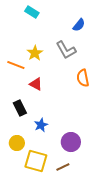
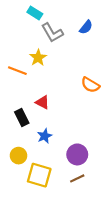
gray L-shape: (66, 50) -> (52, 33), moved
orange semicircle: (83, 78) -> (90, 85), turned -48
red triangle: (36, 84) -> (42, 102), moved
brown line: (63, 167) -> (77, 178), moved

